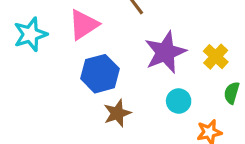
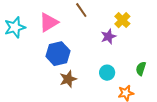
purple star: (165, 52) -> (108, 36), moved, size x0.6
yellow cross: (216, 57) -> (122, 20), moved

